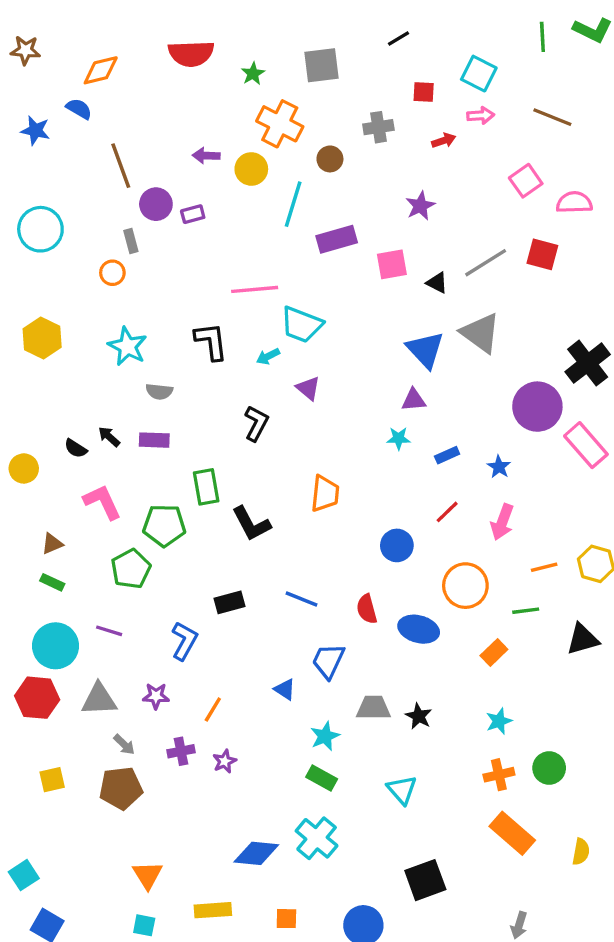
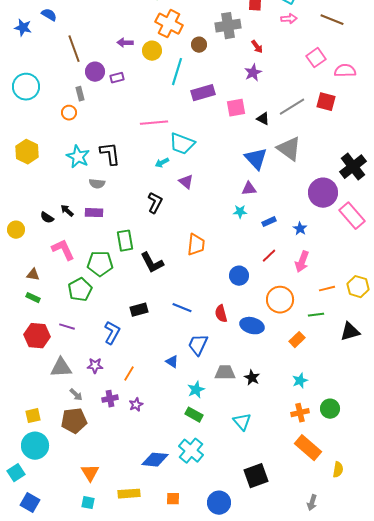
gray cross: (378, 127) -> (228, 26), size x1.4
red arrow: (444, 141) -> (257, 47), moved, turned 72
black L-shape: (211, 341) -> (110, 154), moved
brown triangle: (52, 544) -> (33, 275), turned 32
cyan circle: (56, 646) -> (35, 446), moved
red hexagon: (37, 698) -> (37, 336), moved
yellow semicircle: (581, 852) -> (338, 470), moved

